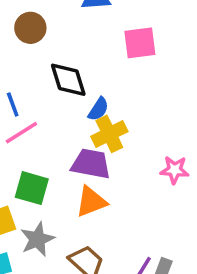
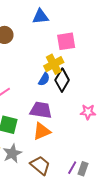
black diamond: (68, 80) -> (62, 80), moved, turned 50
yellow cross: (109, 134) -> (54, 64), moved

